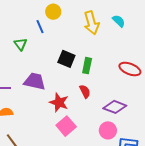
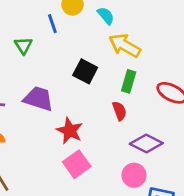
cyan semicircle: (119, 21) -> (106, 16), moved
yellow arrow: (91, 23) -> (125, 46), moved, turned 130
green rectangle: (87, 66) -> (129, 81), moved
red semicircle: (85, 91) -> (119, 111), moved

